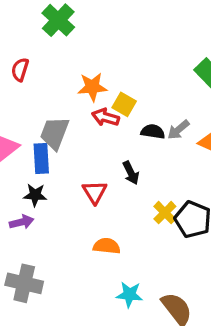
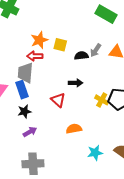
red arrow: (106, 117) -> (35, 56), moved
black arrow: (131, 173) -> (76, 83), turned -48
purple arrow: (22, 222) -> (30, 132), moved

